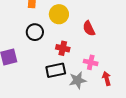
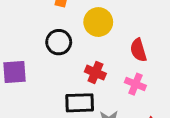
pink cross: (91, 62) -> (135, 84), moved

